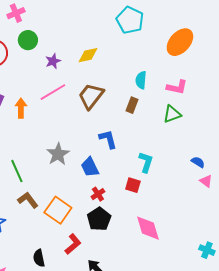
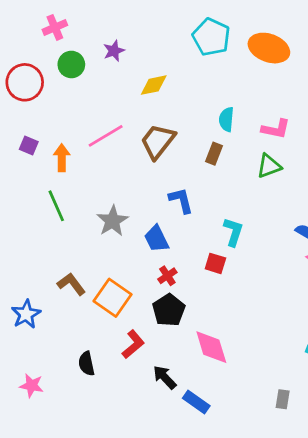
orange ellipse: (180, 42) -> (269, 48), moved, turned 68
purple star: (53, 61) -> (114, 51), moved
green line: (17, 171) -> (56, 206), moved
pink diamond: (148, 228) -> (211, 347), moved

